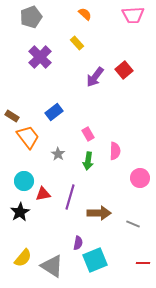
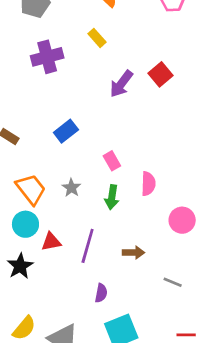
purple cross: (40, 57) -> (47, 57), turned 30
orange trapezoid: (28, 137) -> (31, 189), moved
brown arrow: (99, 213) -> (133, 253), moved, size x0.7
purple semicircle: (78, 243) -> (101, 293), moved

